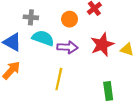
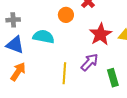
gray cross: (31, 17) -> (13, 20), moved
purple arrow: (67, 47) -> (90, 62), moved, turned -42

